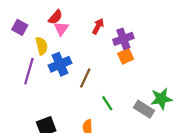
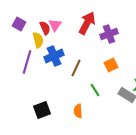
red semicircle: (55, 17) -> (45, 28), moved, turned -64
red arrow: (98, 26) -> (87, 23), size x1.6
orange square: (126, 56) -> (111, 65), moved

